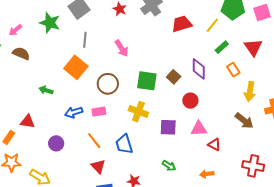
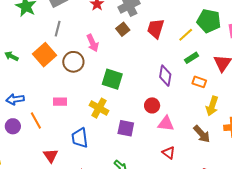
red trapezoid: (182, 24) -> (156, 29), turned -65
orange rectangle: (233, 70) -> (199, 82), turned -48
brown square: (174, 77) -> (123, 29), moved
brown circle: (108, 84) -> (73, 62), moved
green arrow: (46, 90) -> (11, 56), moved
blue arrow: (74, 112) -> (15, 99), moved
pink triangle: (199, 129) -> (166, 124), moved
orange line: (94, 141) -> (36, 120), moved

